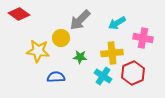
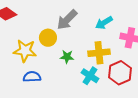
blue semicircle: (56, 77) -> (32, 77), moved

